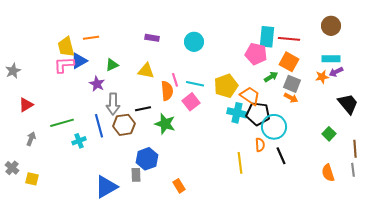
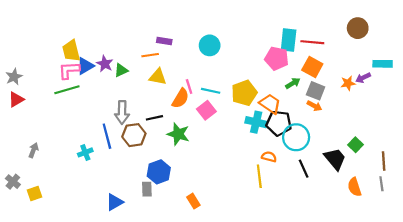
orange line: (91, 38) -> (150, 55), moved
cyan rectangle: (331, 59) -> (383, 64), moved
purple star: (97, 84) -> (105, 64), moved
orange semicircle: (167, 91) -> (180, 98), turned 36
black trapezoid: (348, 104) -> (335, 159), moved
red triangle: (26, 105) -> (16, 99), moved
green line: (62, 123) -> (67, 90), moved
orange semicircle: (260, 145) -> (269, 157), moved, turned -72
yellow square: (32, 179) -> (35, 193), turned -32
blue triangle: (106, 187) -> (114, 202), size x0.7

